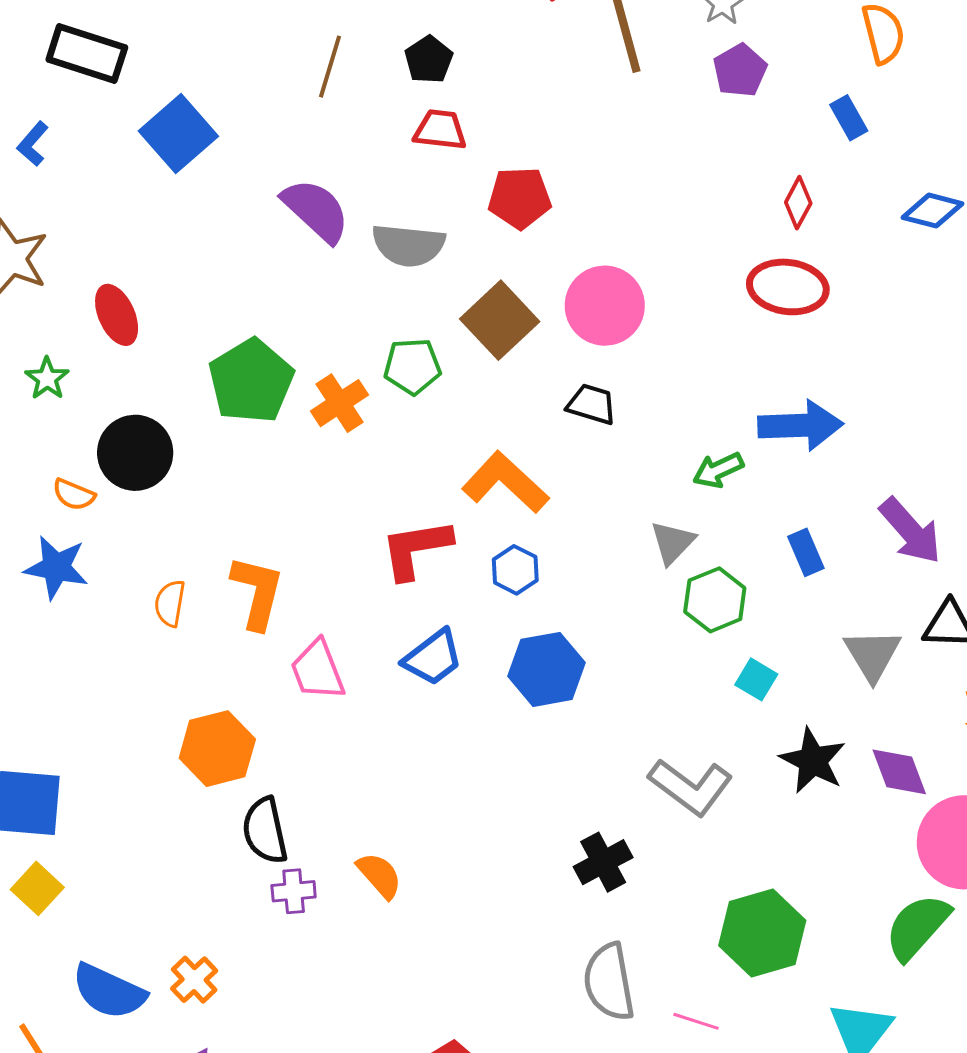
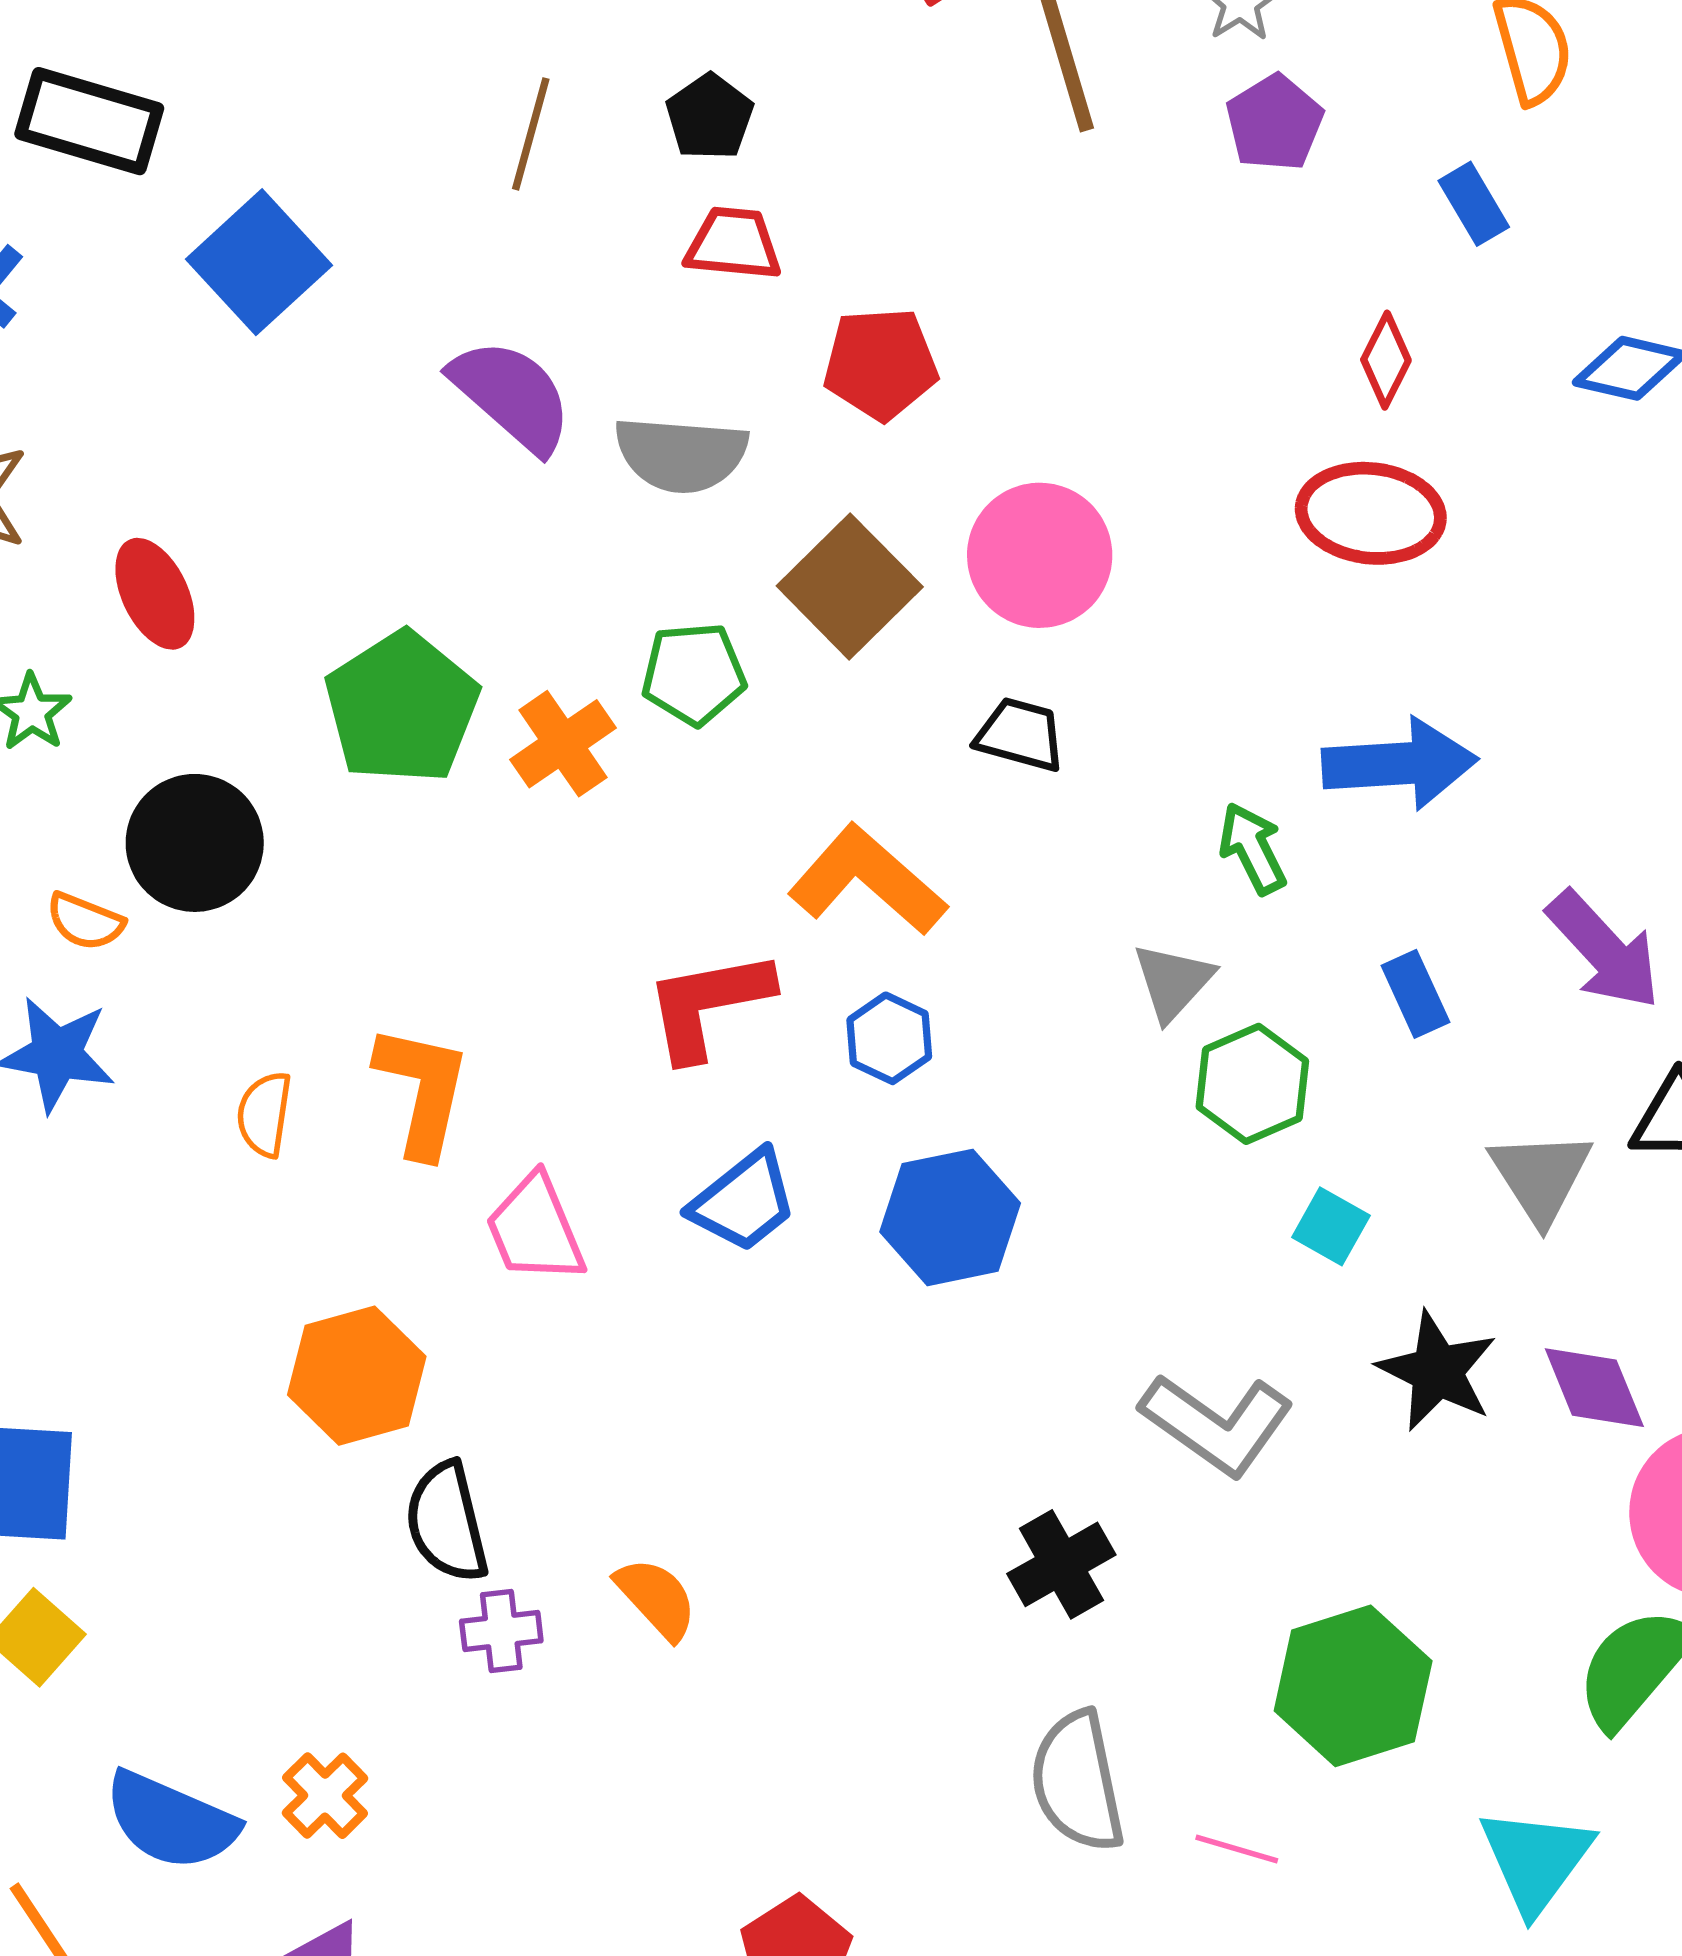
green arrow: (718, 470) -> (1253, 848), turned 90

